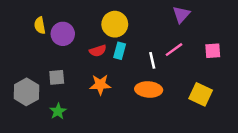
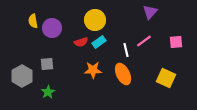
cyan rectangle: (120, 51) -> (99, 42), turned 40
orange star: (100, 85) -> (93, 70), moved
orange ellipse: (149, 89) -> (123, 74), turned 60

